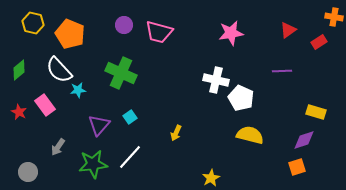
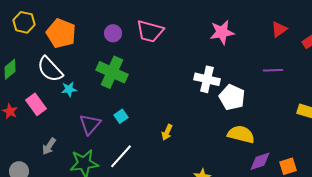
purple circle: (124, 25) -> (113, 33), moved
purple diamond: (304, 140) -> (260, 161), moved

